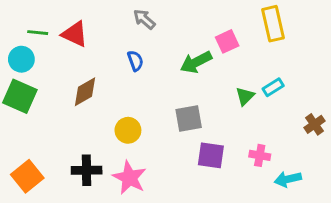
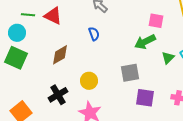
pink square: (227, 41) -> (156, 21), turned 35
green arrow: (196, 62) -> (145, 42), moved
black cross: (87, 170) -> (58, 95), moved, turned -30

